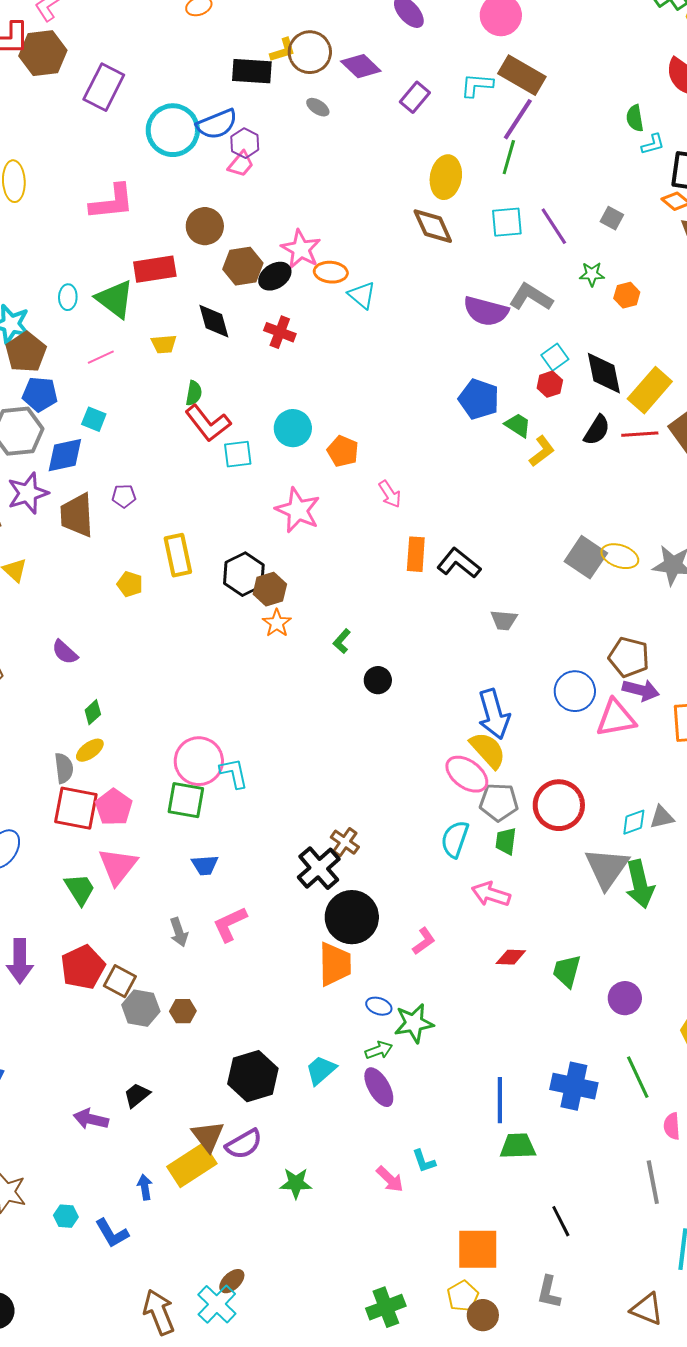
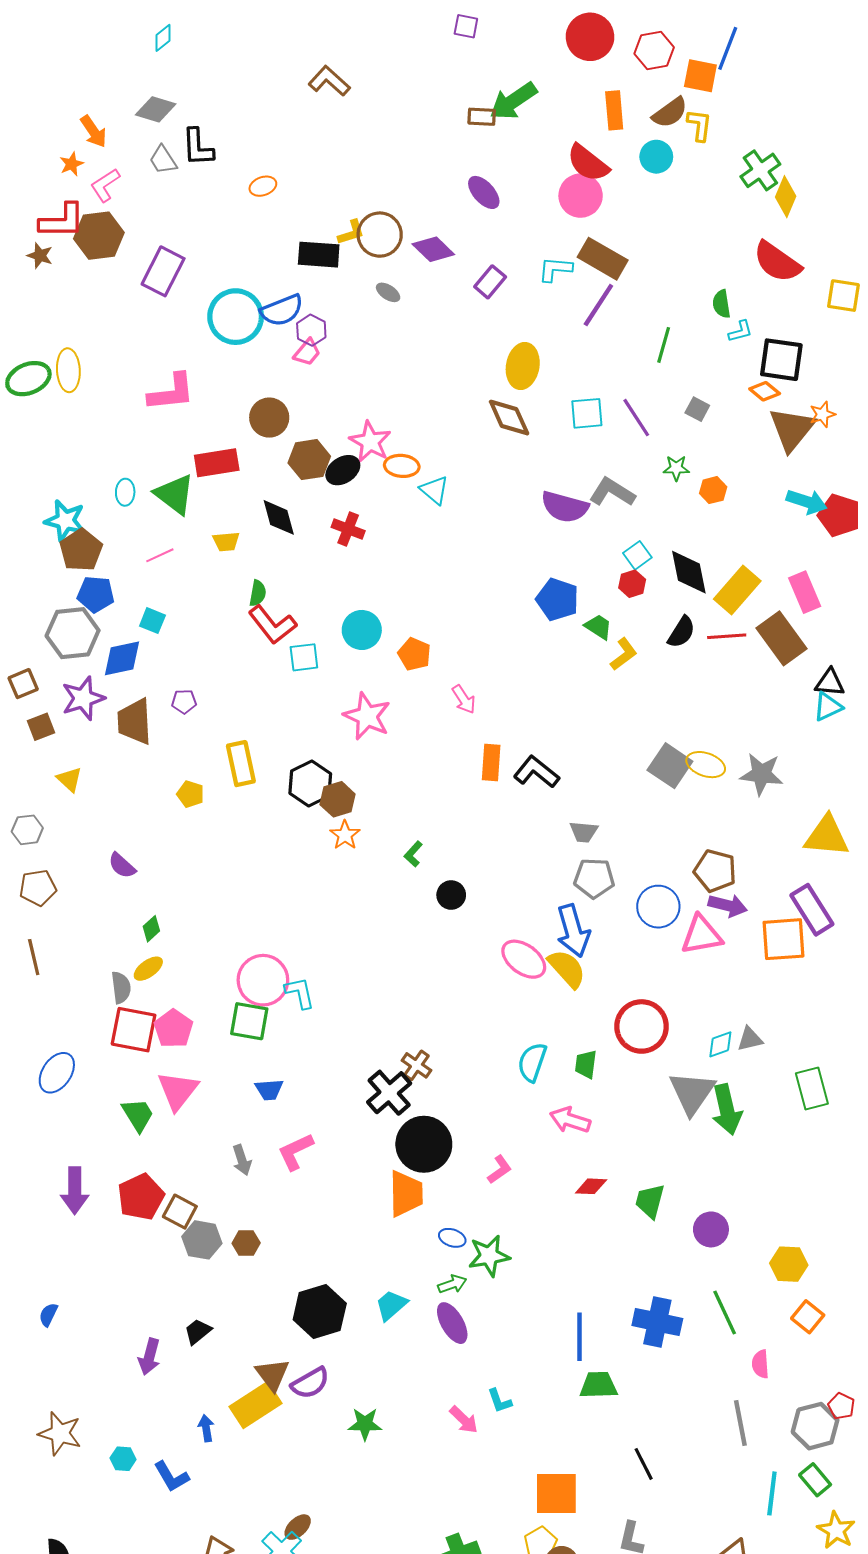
green line: (509, 157) -> (664, 345), moved
pink ellipse: (467, 774) -> (524, 959), moved
gray pentagon: (499, 802) -> (594, 878), moved
purple arrow: (91, 1119) -> (149, 1357), turned -88

